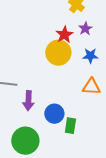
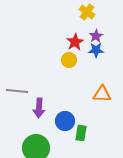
yellow circle: (58, 53) -> (69, 60), size x0.6
blue star: (90, 56) -> (96, 50), moved

